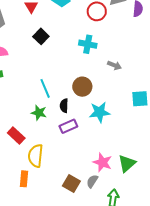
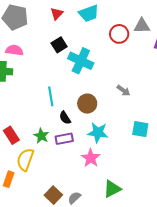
cyan cross: (88, 44) -> (81, 61), moved, size x1.4
black semicircle: (64, 106) -> (65, 118), turned -48
green star: (39, 113) -> (41, 136), moved
pink star: (102, 162) -> (91, 158), moved

